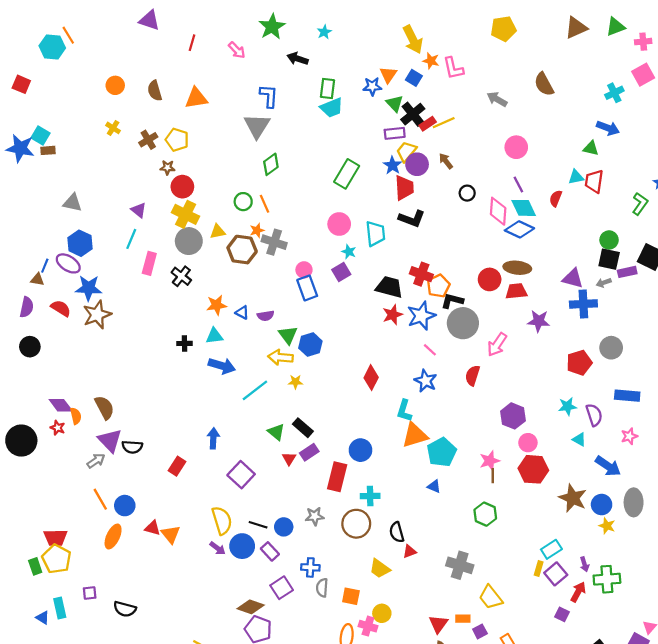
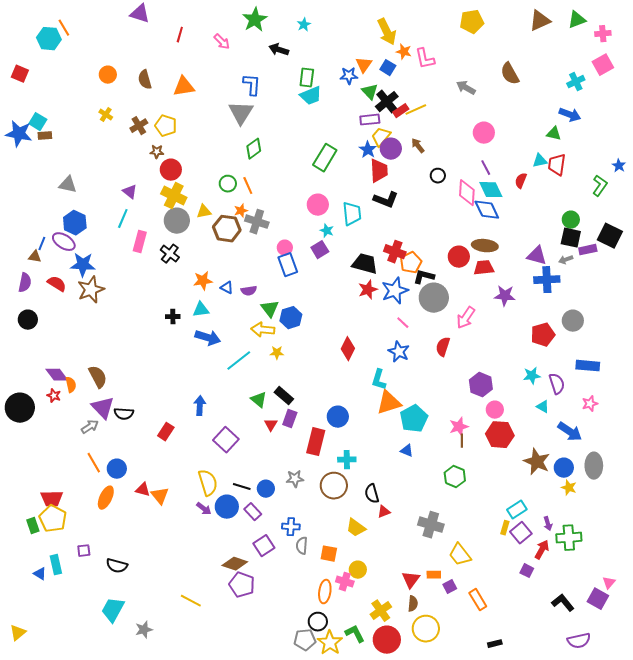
blue diamond: (519, 229) -> (487, 210), turned 40
purple rectangle: (309, 452) -> (290, 419), turned -36

